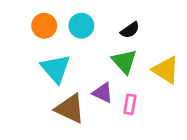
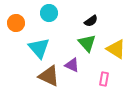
orange circle: (44, 26) -> (16, 23), moved
cyan circle: (81, 26) -> (49, 13), moved
pink rectangle: (130, 104) -> (104, 79), moved

